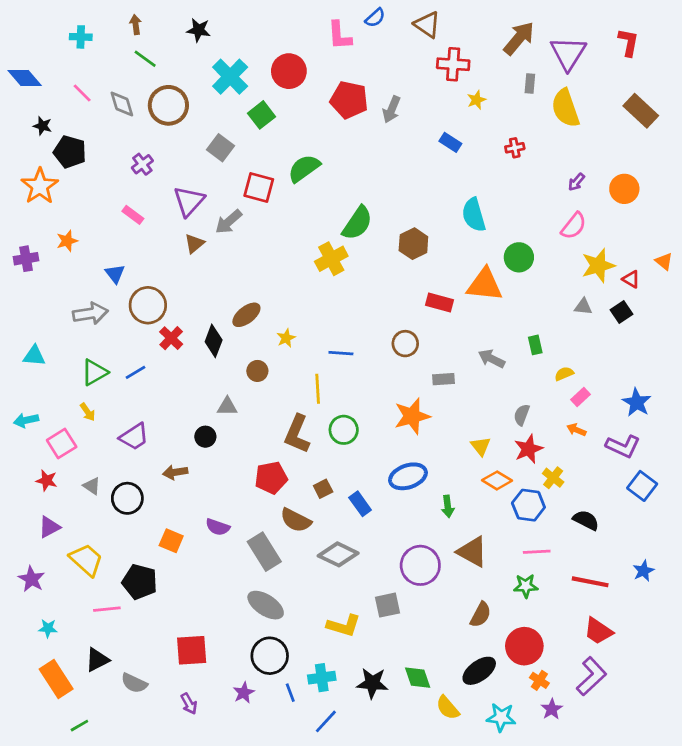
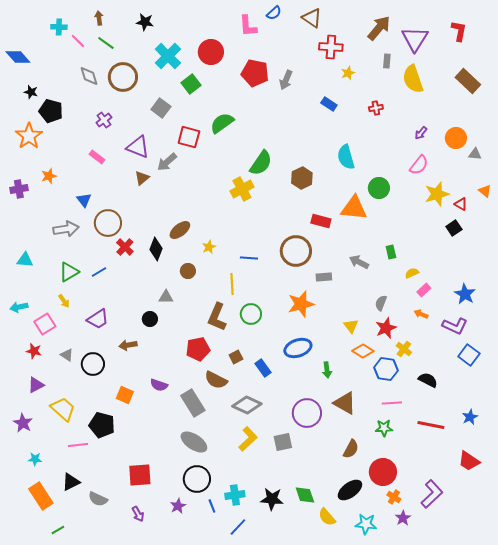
pink line: (82, 93) -> (78, 41), moved
purple triangle: (189, 201) -> (138, 147), turned -50
gray triangle: (583, 307) -> (475, 154), moved
brown circle: (405, 344) -> (296, 251), size x1.6
yellow L-shape: (344, 626) -> (248, 439), moved, turned -60
red trapezoid: (598, 631) -> (469, 461), moved

